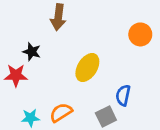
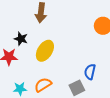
yellow ellipse: (87, 68) -> (45, 51), moved

